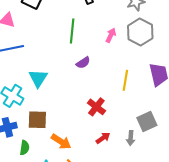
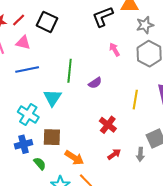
green line: (72, 31) -> (70, 71), moved
pink arrow: (111, 35) -> (115, 50), moved, turned -56
green semicircle: (25, 148) -> (40, 164), turned -48

